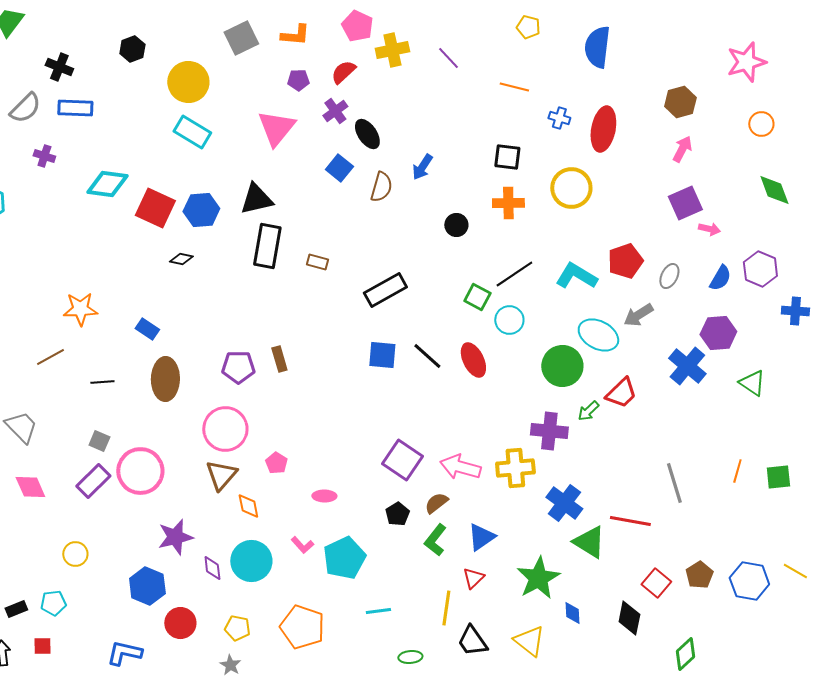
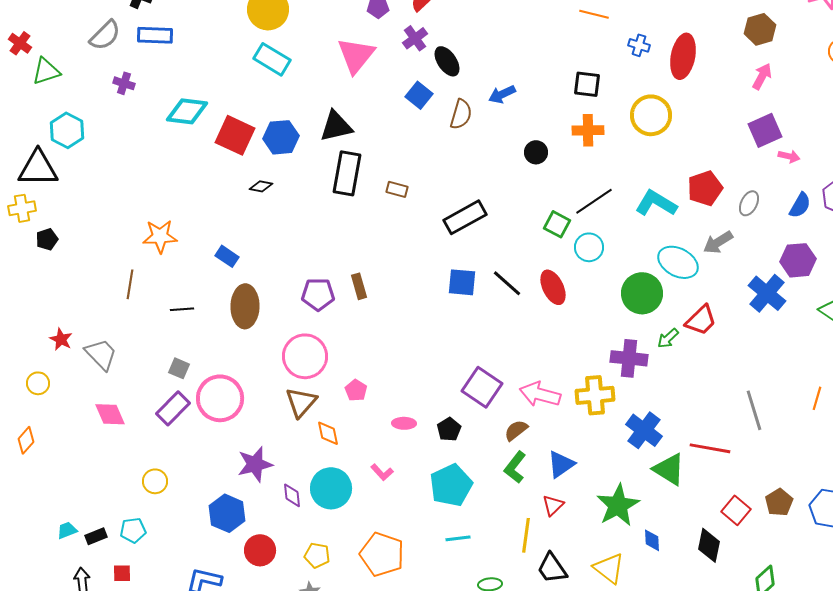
blue arrow: (422, 167) -> (502, 94), turned 32
brown line: (50, 357) -> (130, 284), turned -52
black pentagon: (397, 514) -> (449, 429), moved
cyan pentagon: (344, 558) -> (451, 485), moved

